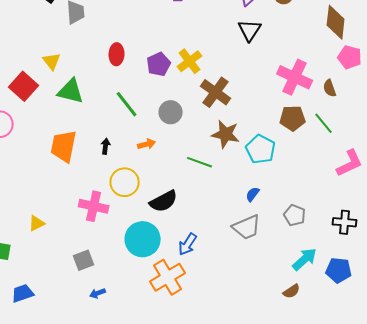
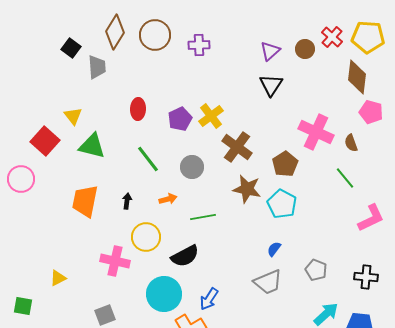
brown pentagon: (293, 118) -> (285, 164), moved, turned -30
green line: (200, 162) -> (203, 217), moved, turned -30

